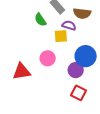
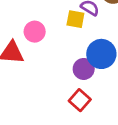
pink circle: (48, 58) -> (35, 32), moved

